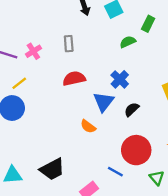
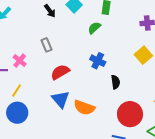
blue triangle: (103, 102) -> (61, 99), moved
black semicircle: (132, 109) -> (116, 82), turned 144
orange semicircle: (88, 126) -> (84, 108), size x1.5

